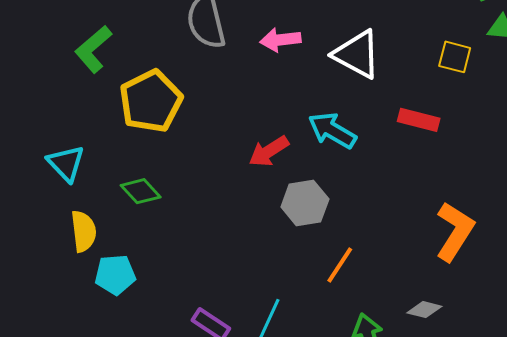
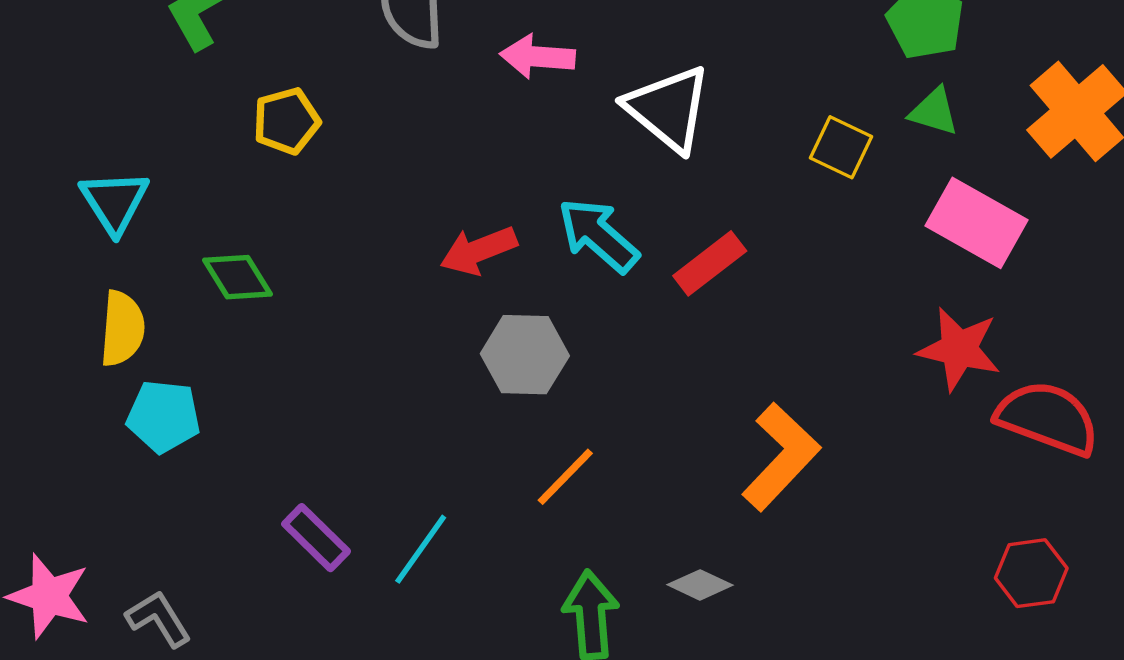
yellow pentagon: (151, 101) -> (286, 121), size x0.6
red rectangle: (419, 120) -> (710, 263), moved, turned -63

